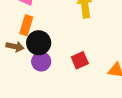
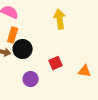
purple circle: (41, 61) -> (31, 79), moved

